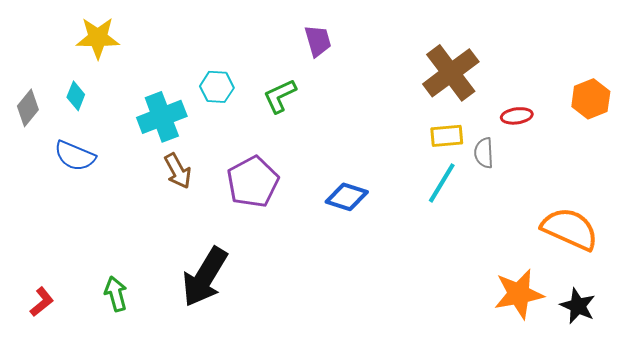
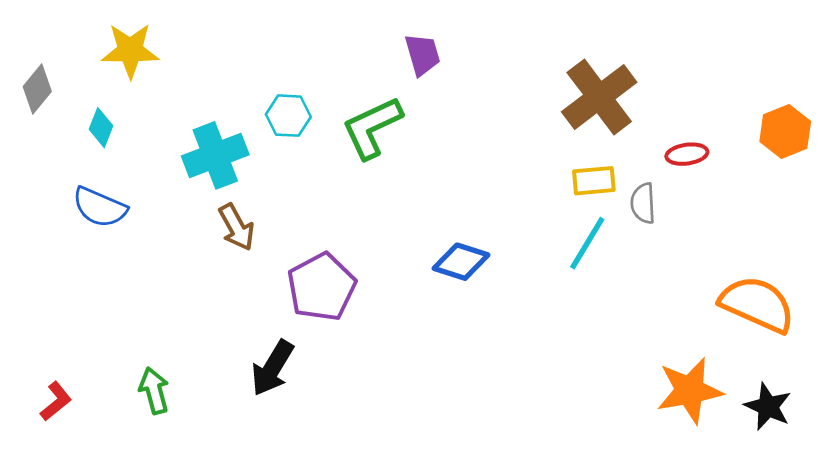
green L-shape: (280, 96) -> (372, 128), size x1.4
gray diamond: (28, 108) -> (37, 89), moved
purple pentagon: (253, 182) -> (322, 287), moved
black arrow: (205, 277) -> (272, 368), size x0.7

